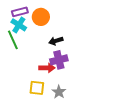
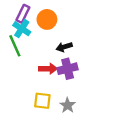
purple rectangle: (20, 12) -> (23, 14), turned -49
red arrow: (47, 68) -> (48, 69), moved

